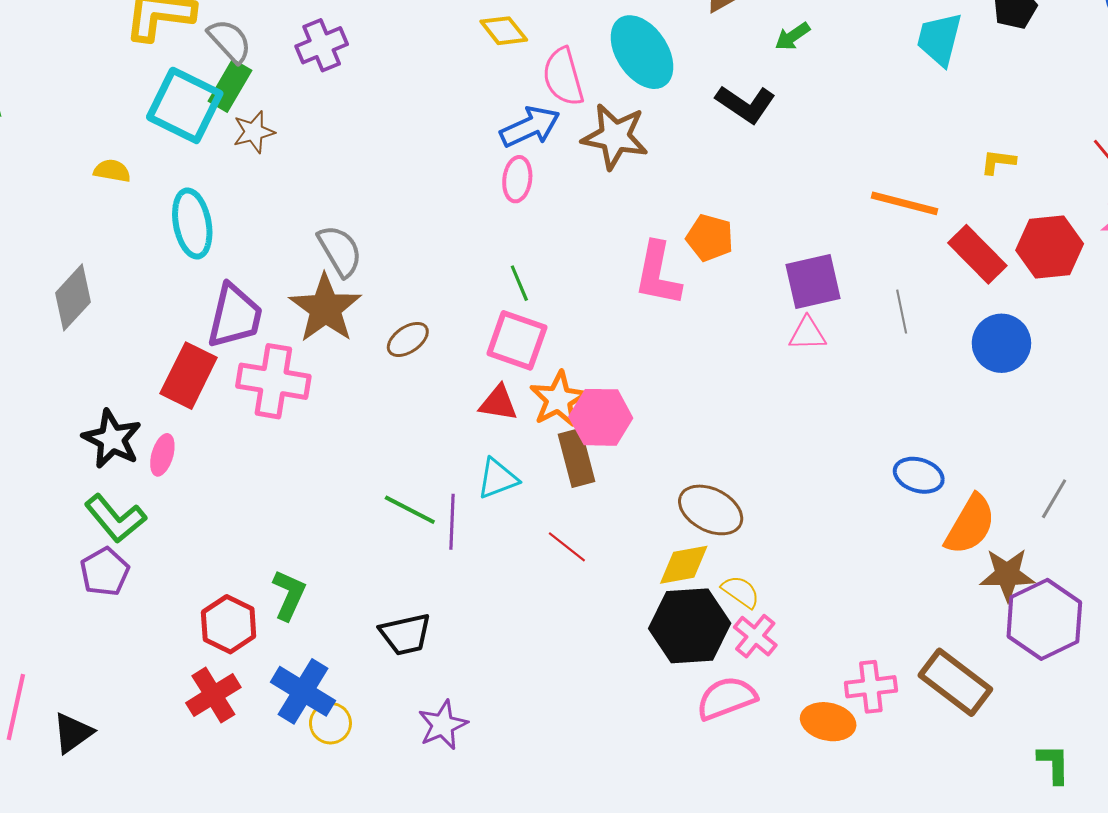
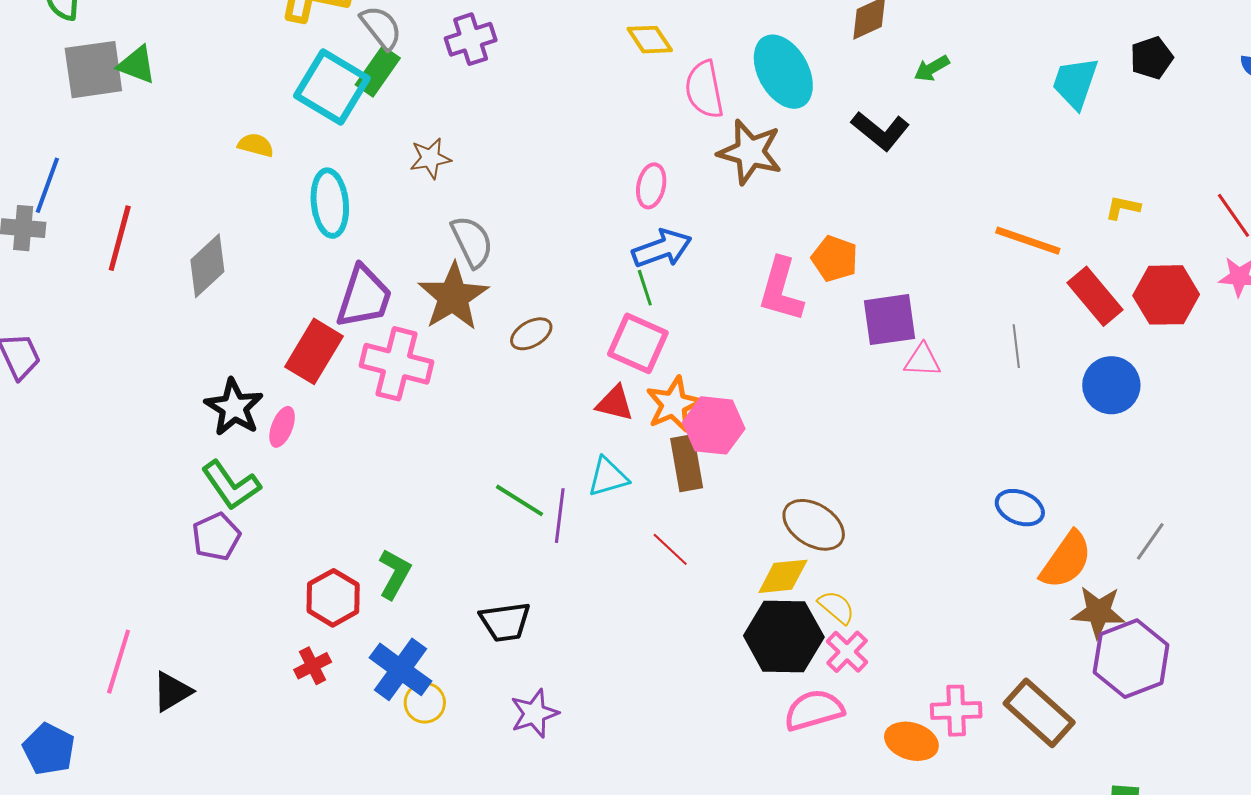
blue arrow: (530, 127) -> (662, 249), moved
brown star: (254, 132) -> (430, 158), moved
purple square: (813, 282) -> (889, 320), moved
red cross: (213, 695) -> (313, 666), size x0.7

